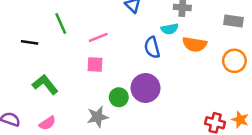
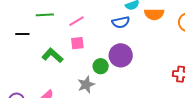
green line: (61, 24) -> (45, 15), turned -60
blue semicircle: (152, 47) -> (121, 22), turned -78
green L-shape: (45, 85) -> (52, 55), moved

